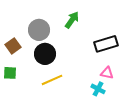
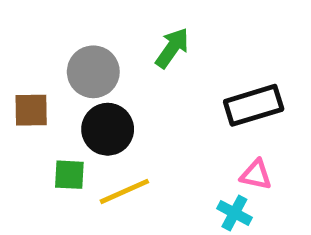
brown square: (13, 46) -> (31, 110), turned 35
green square: (10, 73) -> (69, 175), moved

